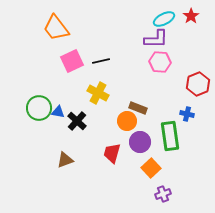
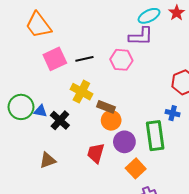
pink hexagon: (160, 62) -> (121, 60), moved
brown rectangle: (138, 108) -> (106, 107), moved

